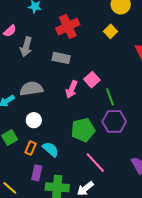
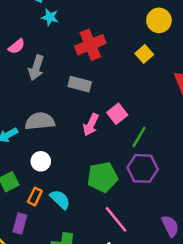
green line: (110, 97) -> (139, 137), turned 48
purple rectangle: (37, 173) -> (20, 224), moved

